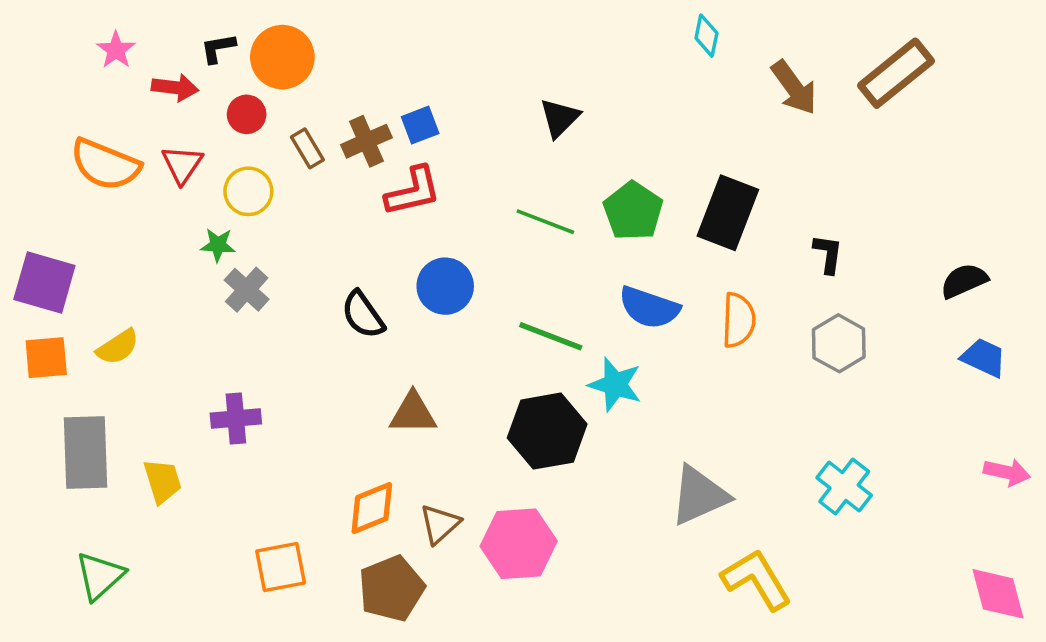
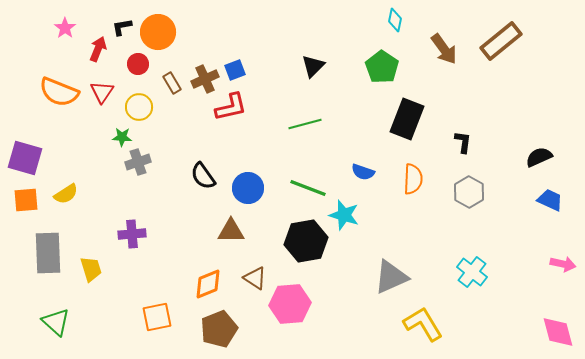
red arrow: (175, 88) -> (98, 49), turned -75
green pentagon: (633, 211) -> (382, 67), moved
green line: (545, 222) -> (305, 124), turned -36
blue circle: (445, 286) -> (248, 188), moved
gray cross: (247, 290) -> (138, 162), turned 30
blue semicircle: (649, 308) -> (363, 172), size x0.7
brown triangle: (440, 524) -> (255, 278), moved, turned -45
green triangle: (100, 576) -> (56, 322), turned -36

